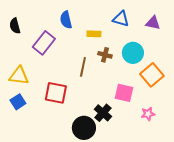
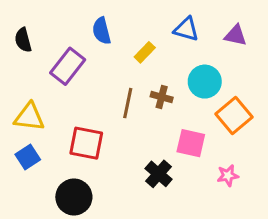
yellow rectangle: (94, 34) -> (145, 52), turned -48
brown cross: (105, 55) -> (162, 97), moved
black circle: (84, 128) -> (74, 197), moved

